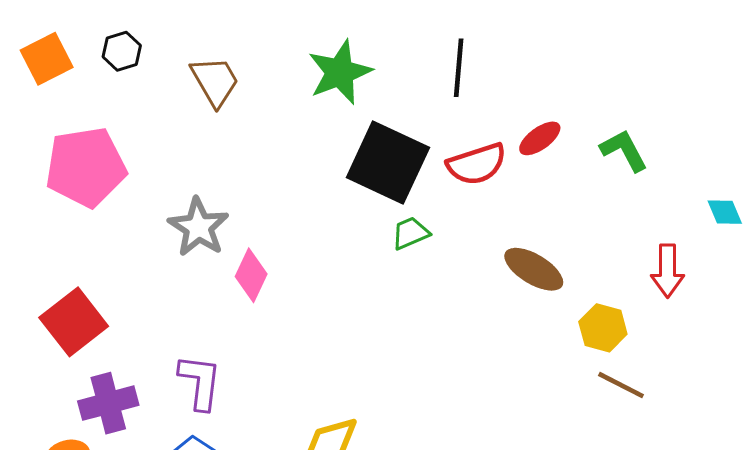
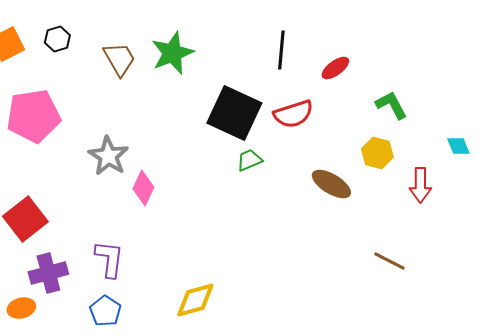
green star: (340, 72) -> (172, 53), moved
red ellipse: (540, 138) -> (335, 68), moved
yellow hexagon: (603, 328) -> (377, 153), moved

